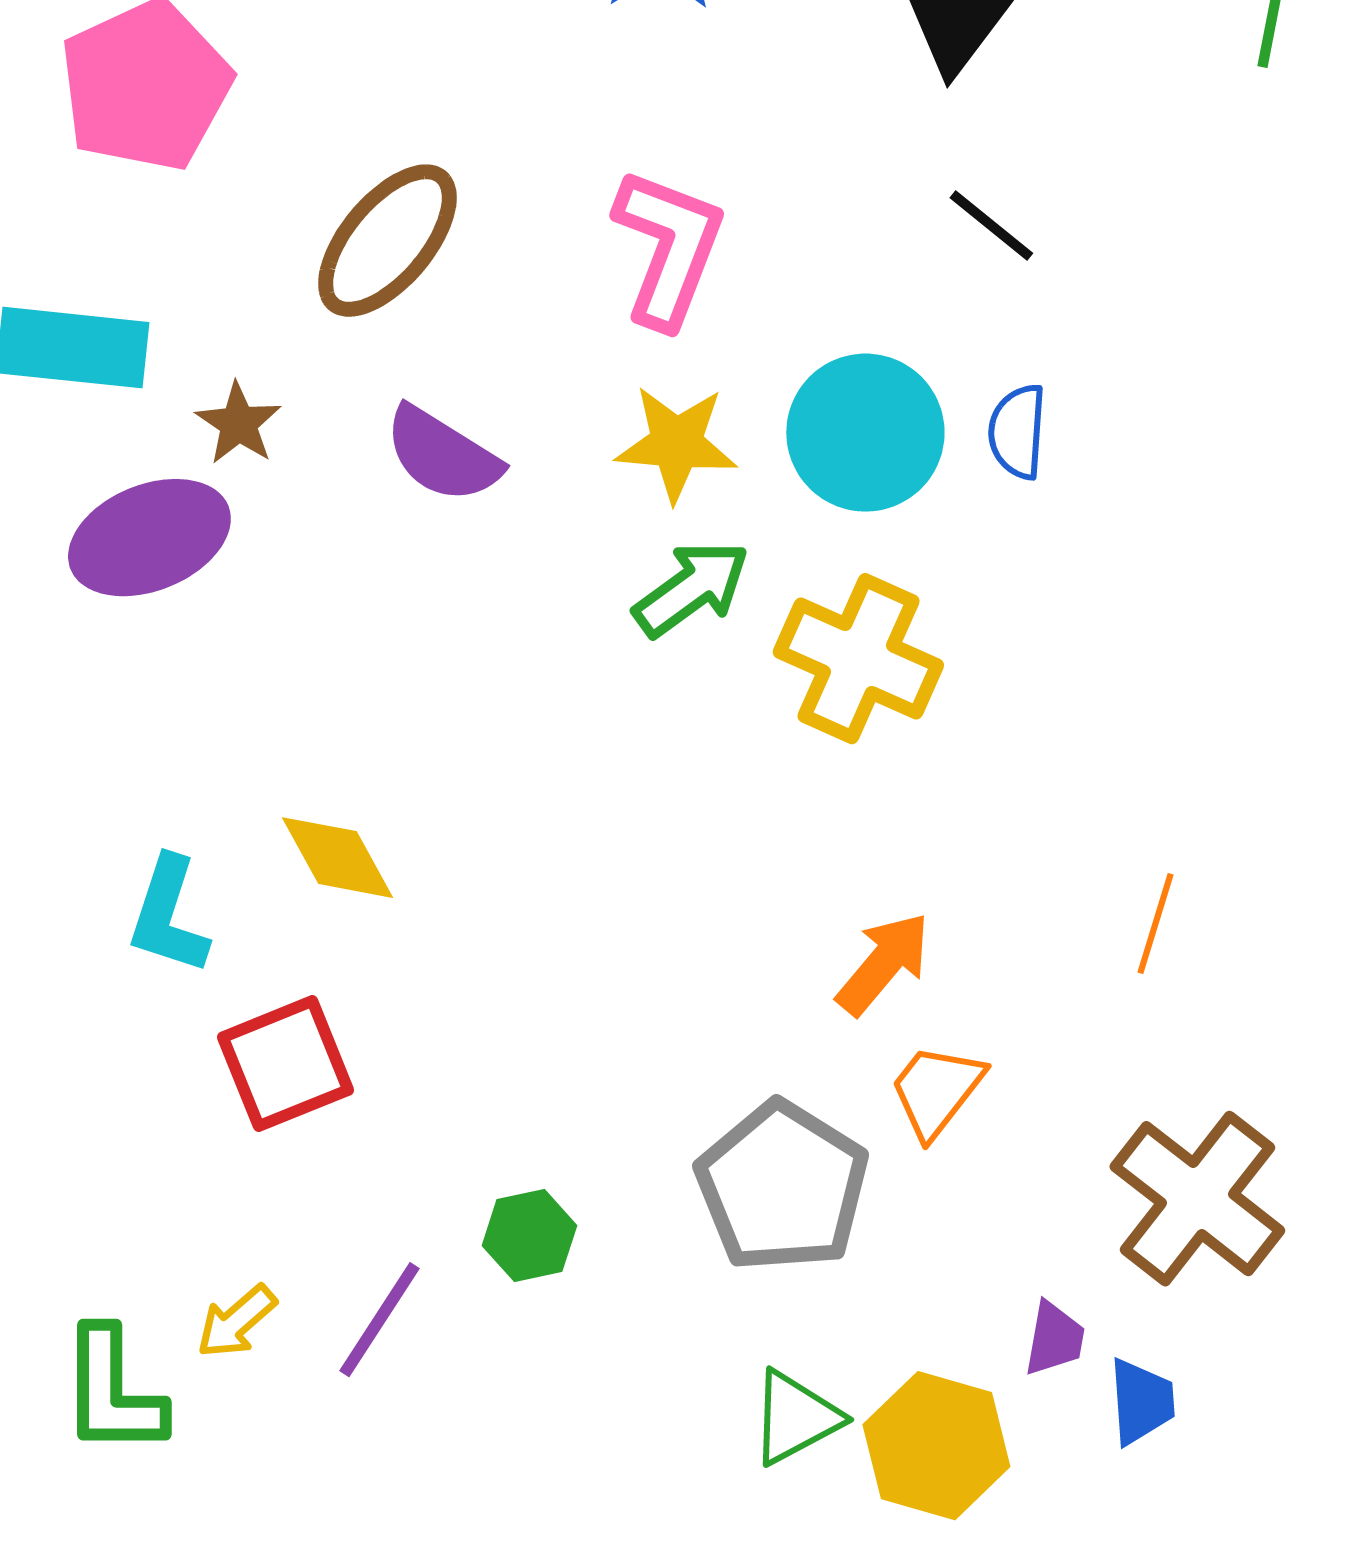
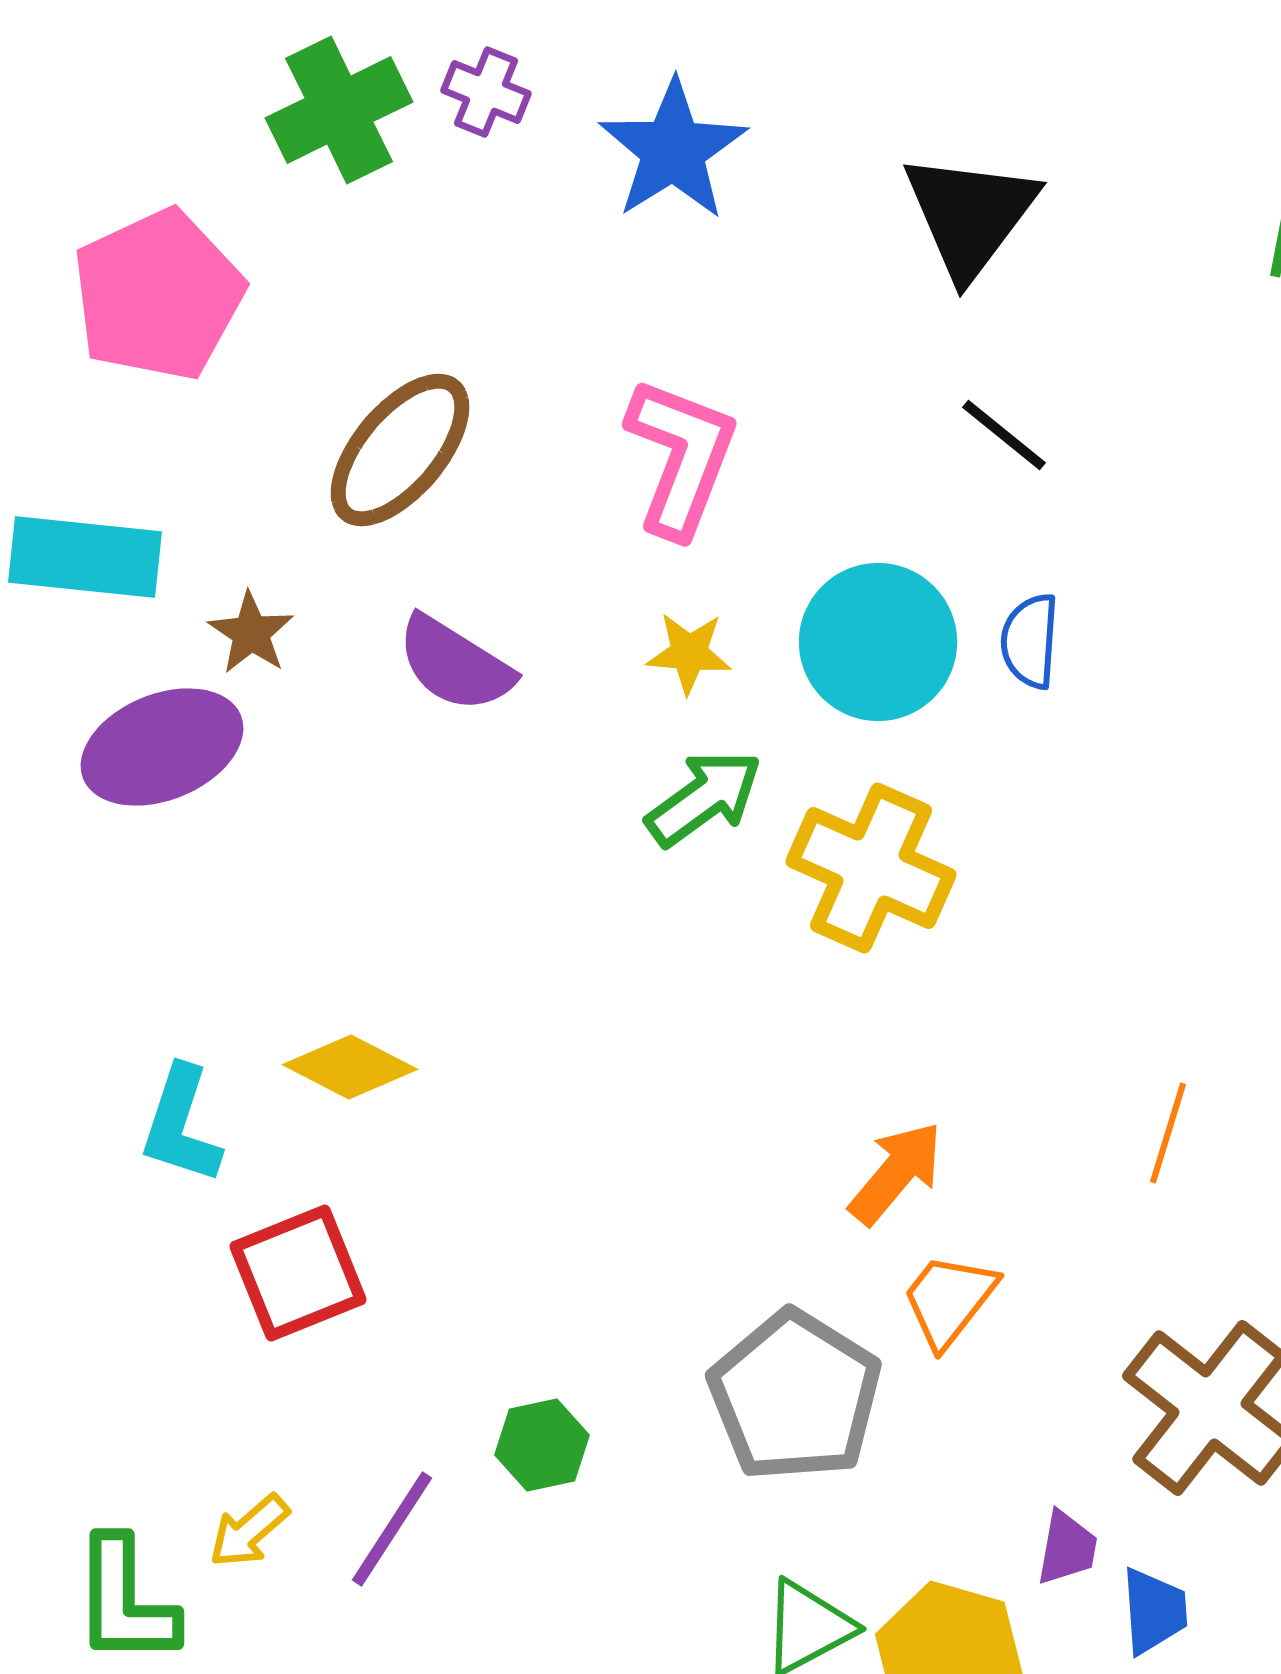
yellow star: (676, 444) -> (689, 653), size x0.7
yellow diamond: (337, 858) -> (350, 1067), turned -34

